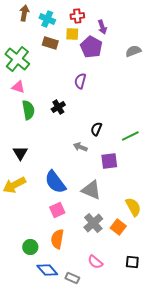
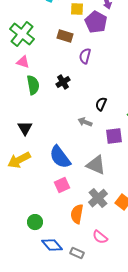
brown rectangle: (50, 43) -> (65, 36), moved
orange semicircle: (57, 239) -> (77, 214), moved

